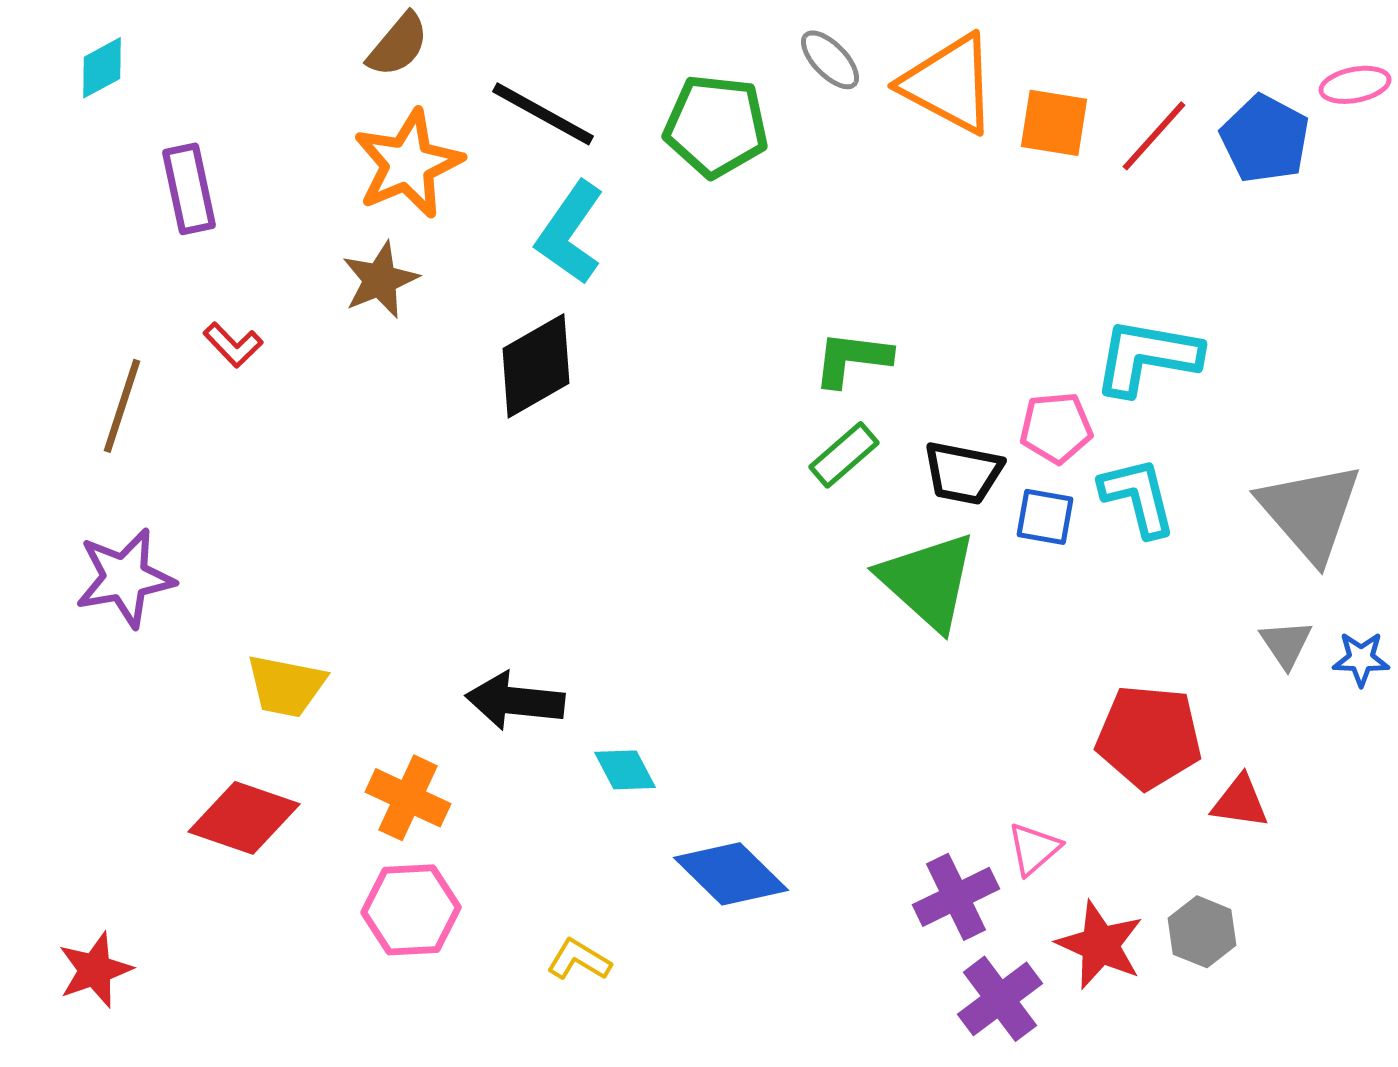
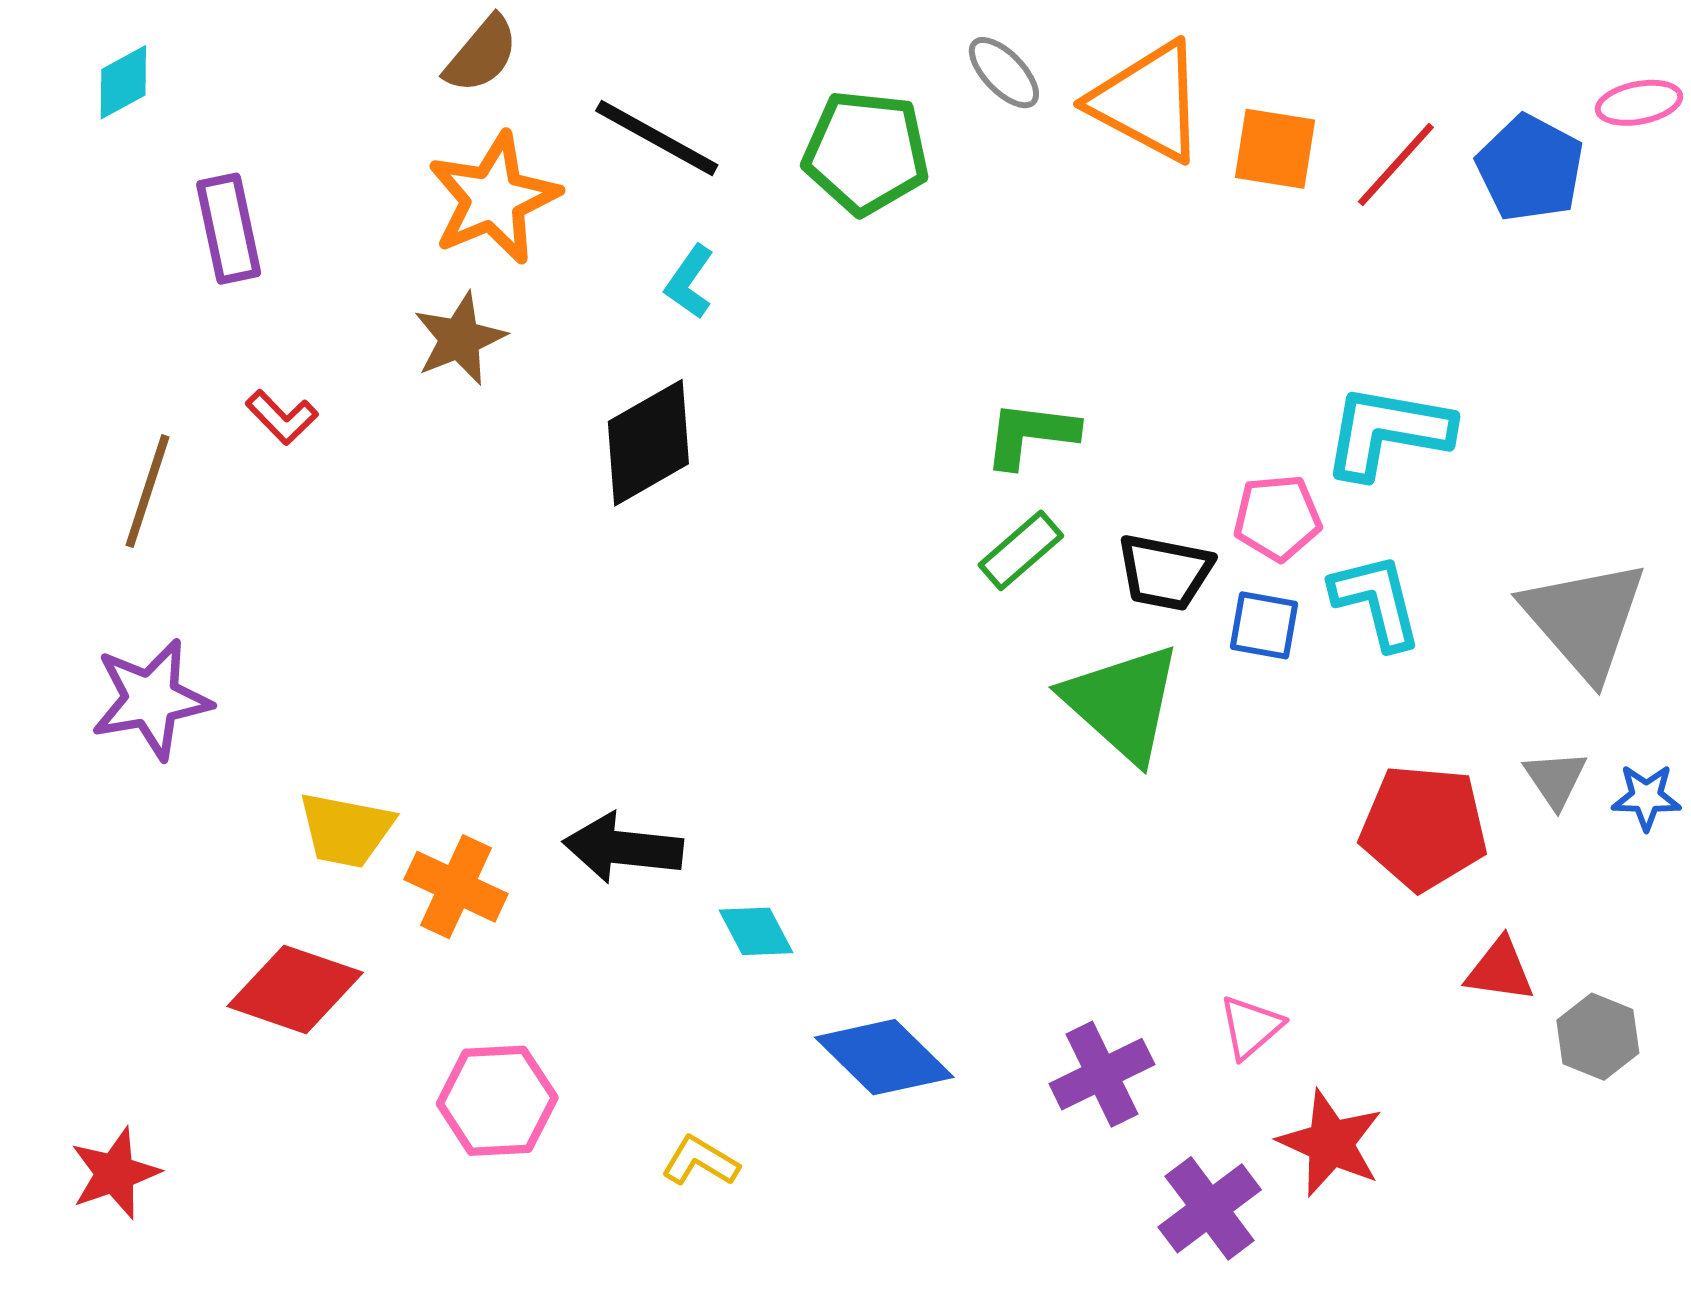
cyan L-shape: (570, 233) -> (689, 282), size x0.6
red pentagon: (1149, 737) -> (1424, 827), moved
orange cross: (408, 798) -> (456, 887), moved
purple cross: (956, 897) -> (1102, 1074), moved
gray hexagon: (1202, 932) -> (1598, 1037), moved

